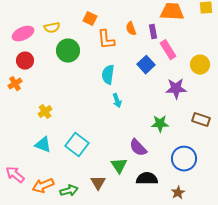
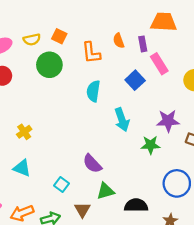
orange square: (90, 19) -> (59, 36), moved
purple star: (176, 89) -> (168, 121), moved
cyan arrow: (117, 101) -> (122, 120), moved, size x1.5
cyan square: (77, 145) -> (61, 184), moved, size x0.6
purple semicircle: (138, 148) -> (92, 164), moved
green triangle: (119, 166) -> (105, 191), turned 48

